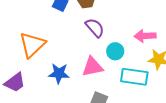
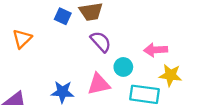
orange triangle: (32, 45) -> (22, 39), moved, size x0.7

